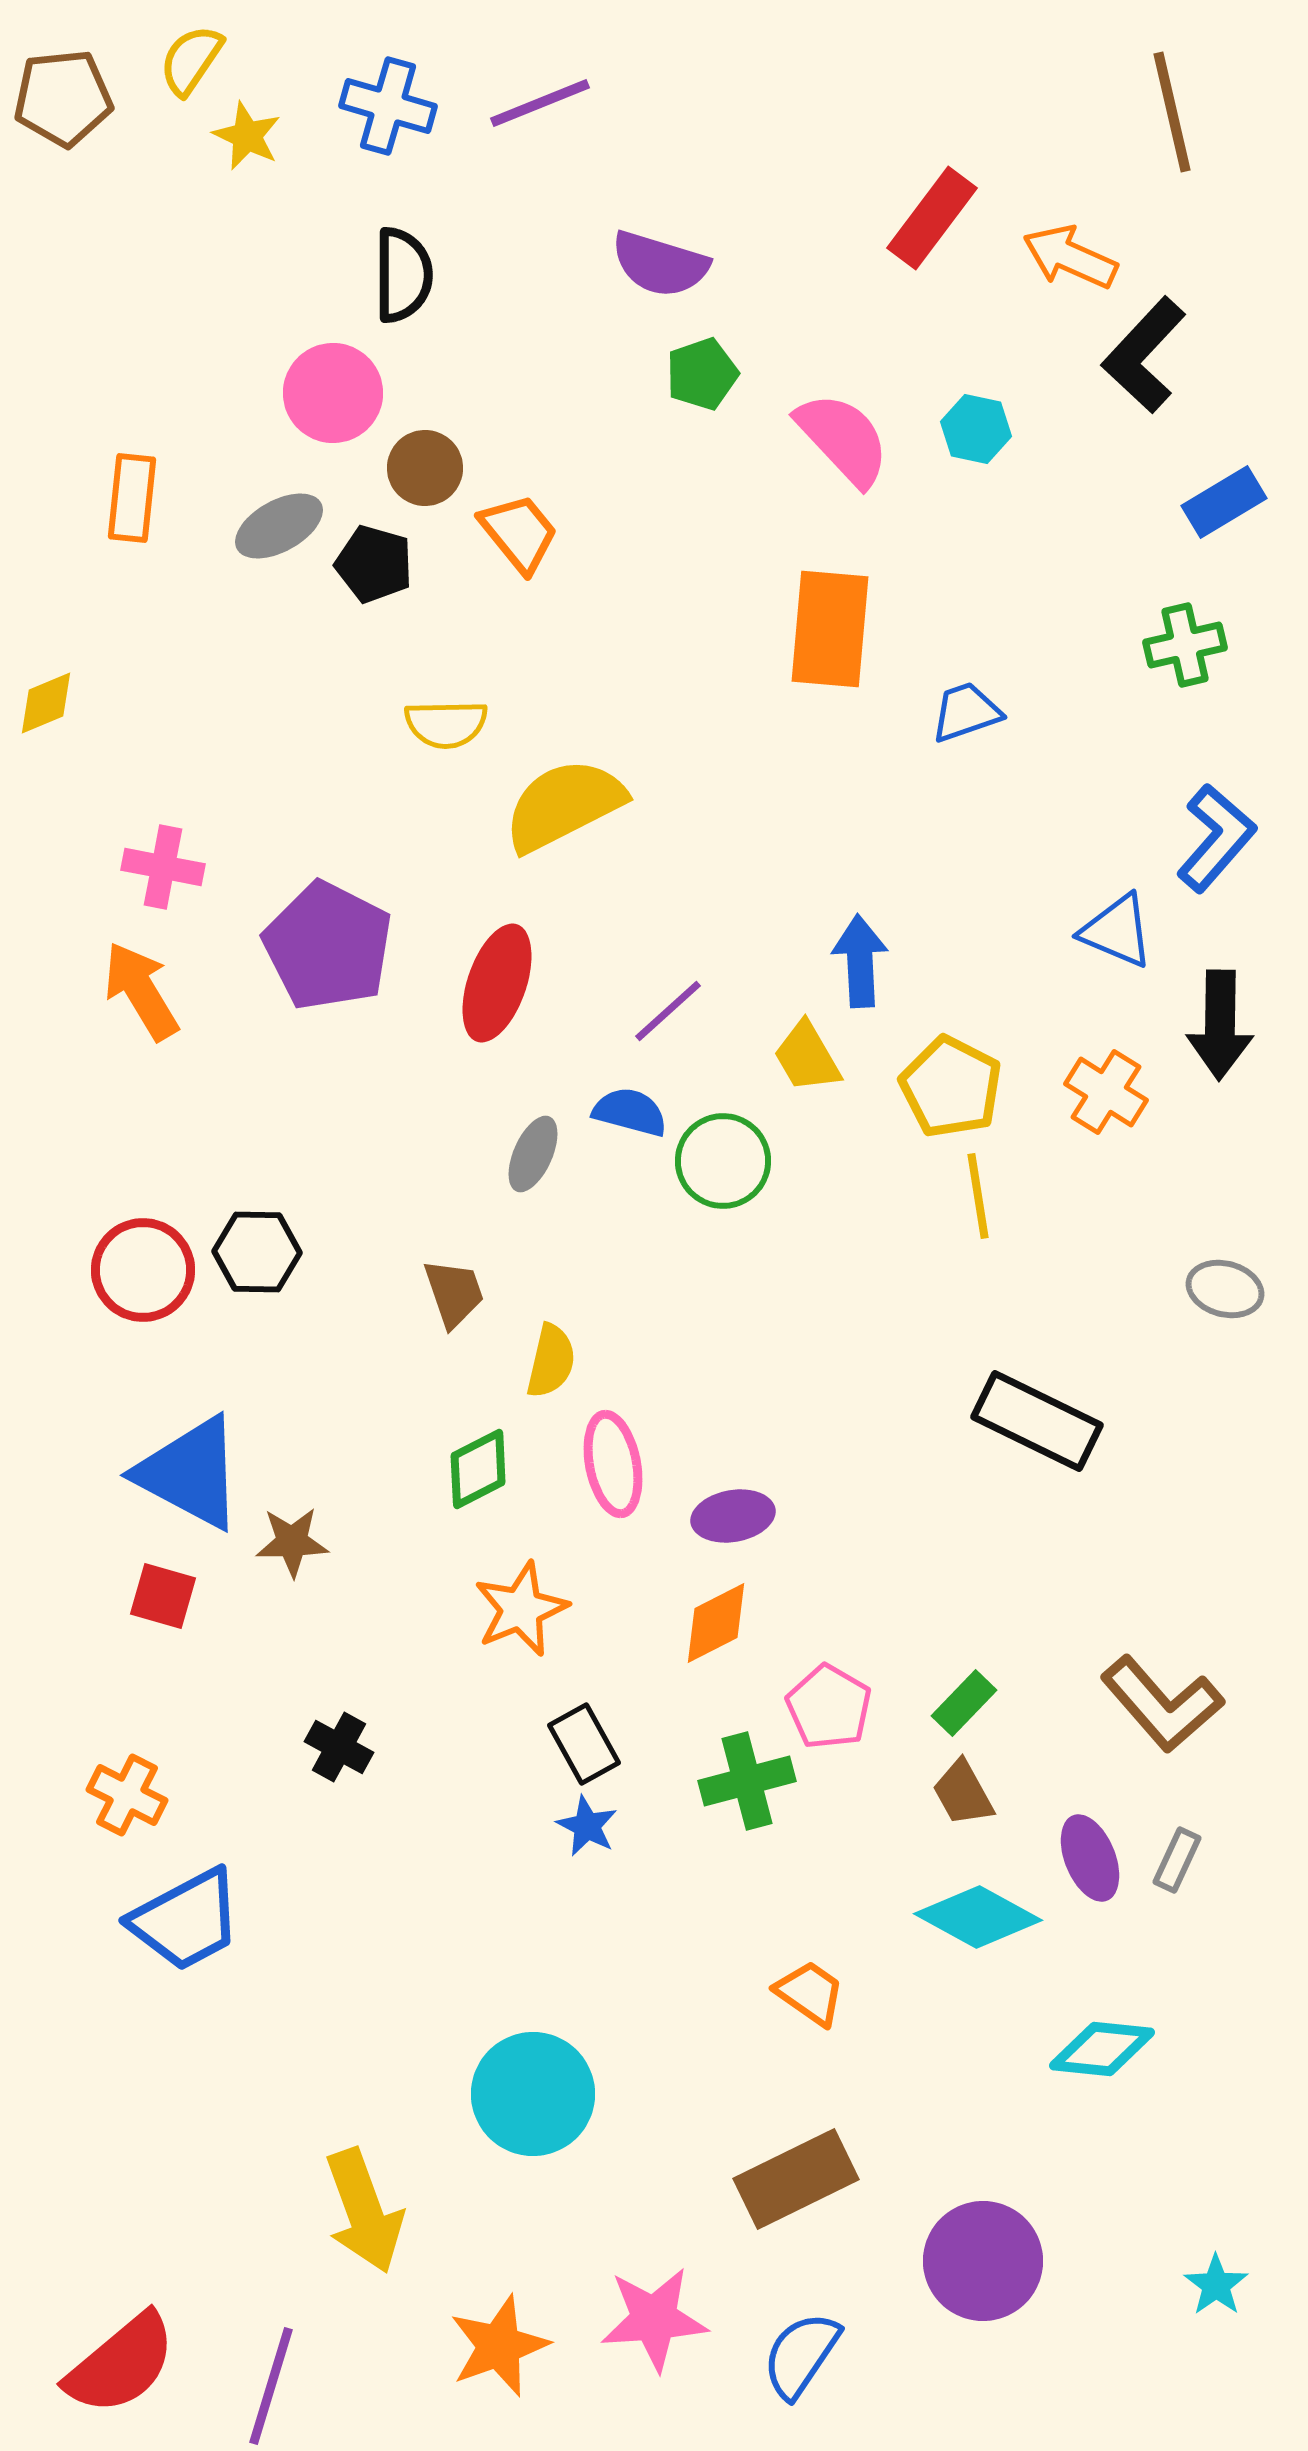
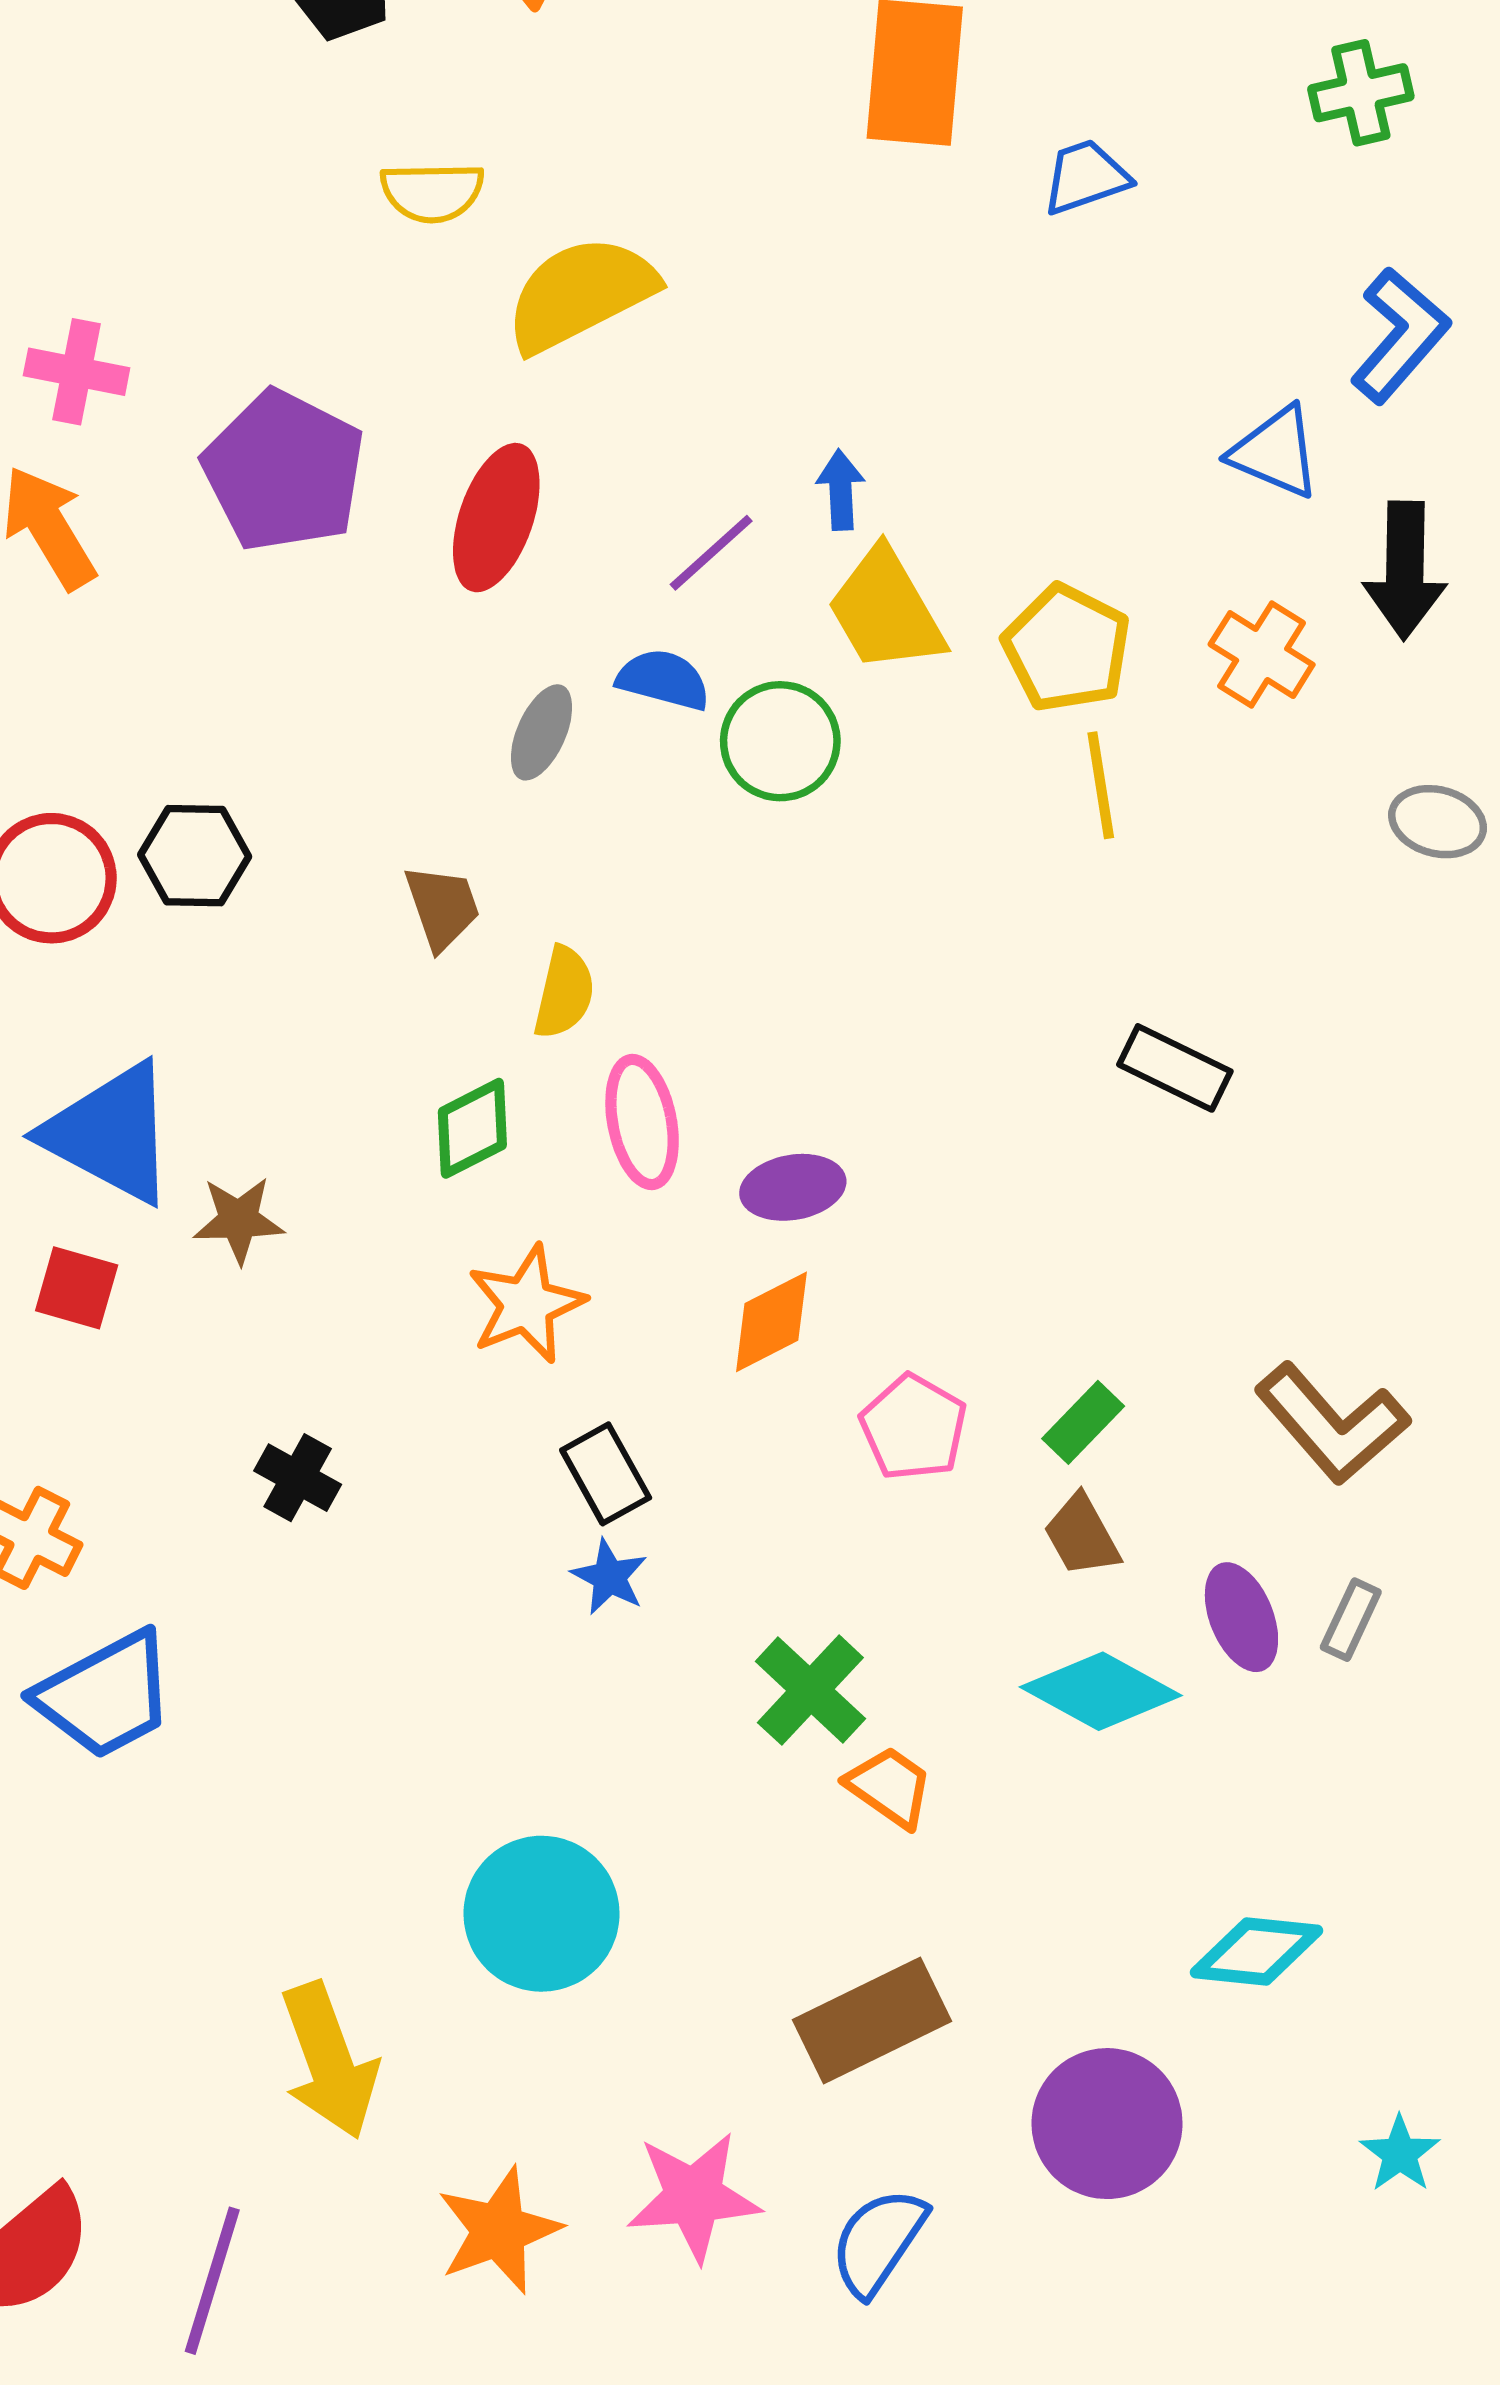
blue arrow: (860, 961) -> (841, 490), moved, size x0.7
yellow trapezoid: (807, 1057) -> (886, 611), size x1.4
gray ellipse: (1225, 1289) -> (1438, 822), moved
black rectangle: (1037, 1421) -> (1175, 1068), size x0.7
green cross: (747, 1781) -> (810, 1690), moved, turned -32
cyan diamond: (1102, 2049) -> (1257, 1951), moved

